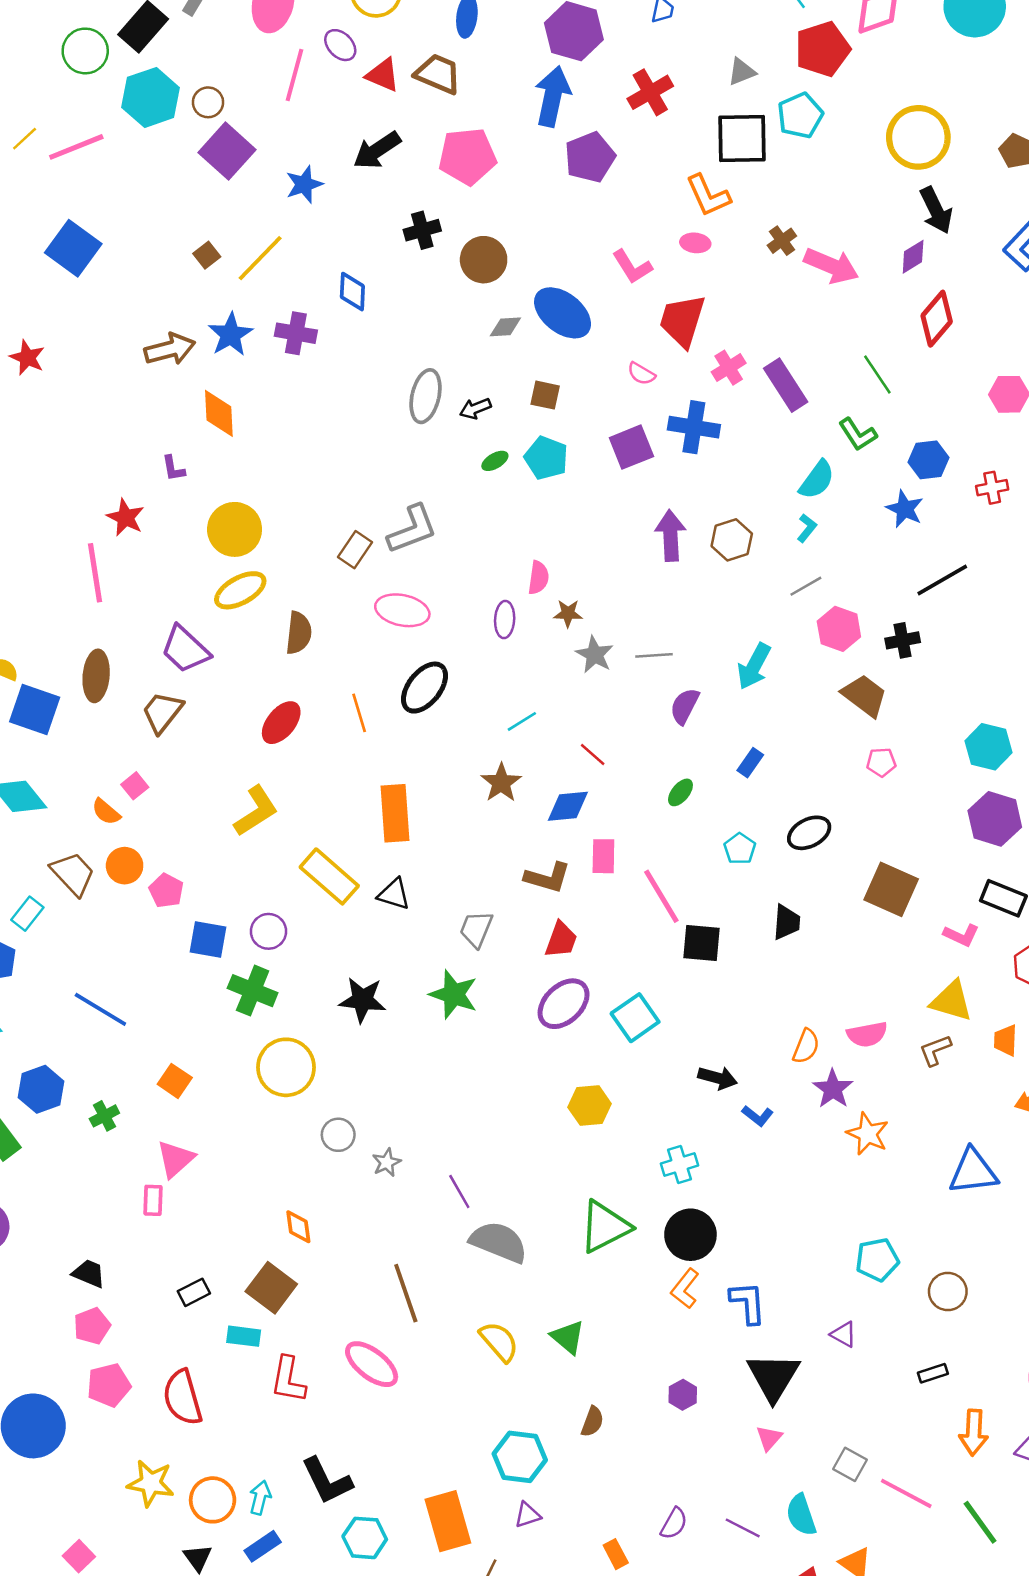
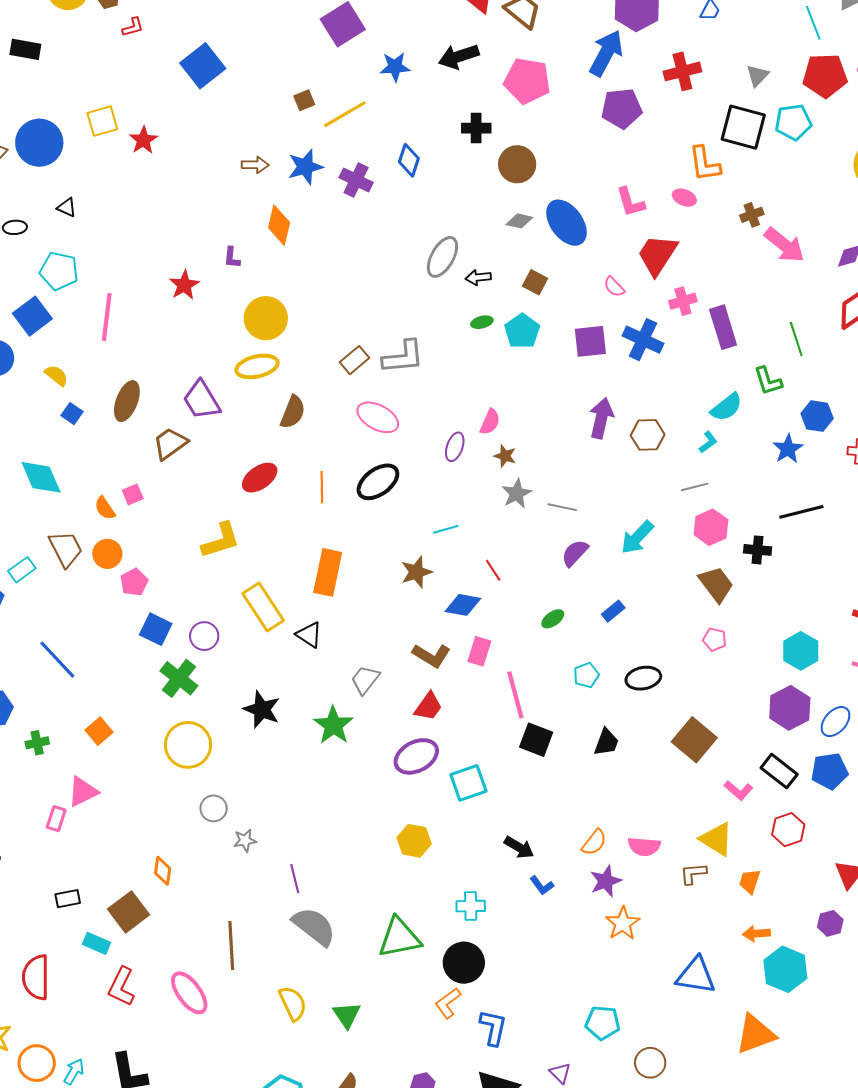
gray triangle: (742, 72) -> (758, 75), turned -40
brown arrow: (170, 349) -> (255, 165), size x0.7
pink line: (95, 573) -> (107, 317), moved
blue square: (35, 710) -> (72, 414), size x0.5

